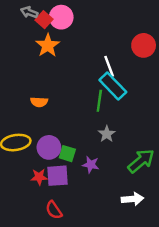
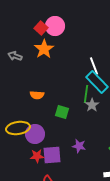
gray arrow: (29, 12) -> (15, 56), moved
gray star: (107, 134) -> (92, 105), moved
purple circle: (49, 147) -> (35, 134), moved
green square: (67, 154) -> (62, 112), moved

